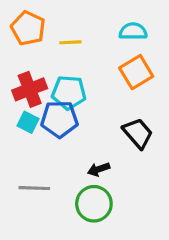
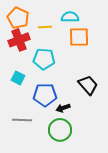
cyan semicircle: (133, 31) -> (70, 17), moved
orange square: (136, 72) -> (79, 37), moved, turned 30
red cross: (30, 89) -> (19, 40), moved
blue pentagon: (59, 119) -> (45, 95), moved

